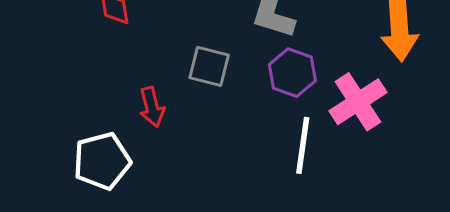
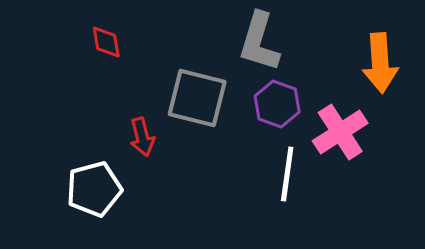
gray square: (209, 66) -> (197, 98), size x1.5

